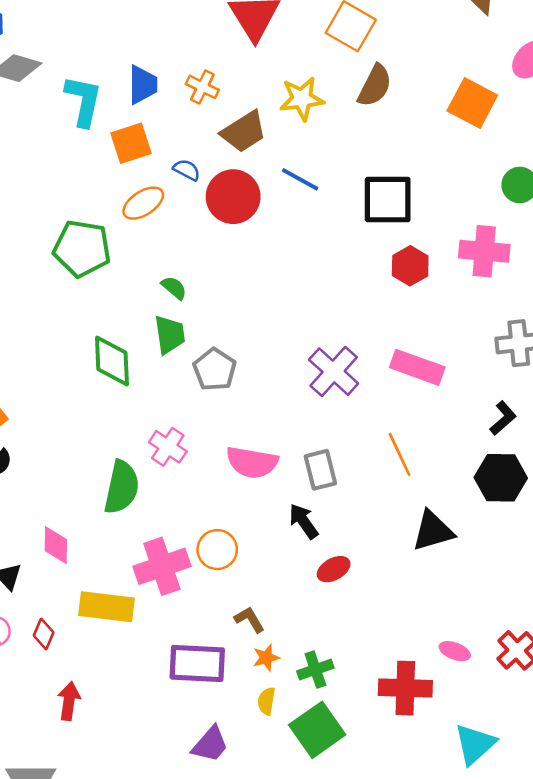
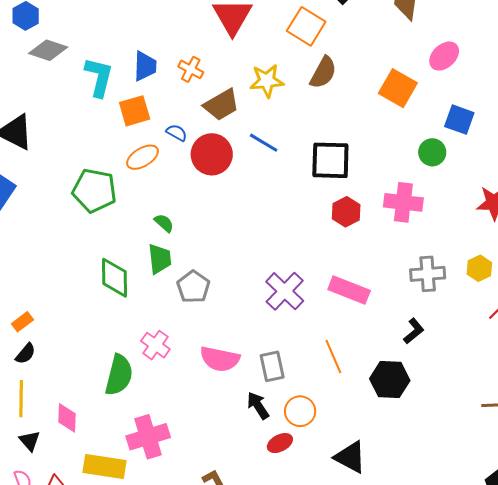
black hexagon: (501, 478) -> (390, 380), moved
black triangle: (433, 531) -> (350, 457), moved, turned 42
orange circle: (217, 550) -> (300, 411), moved

